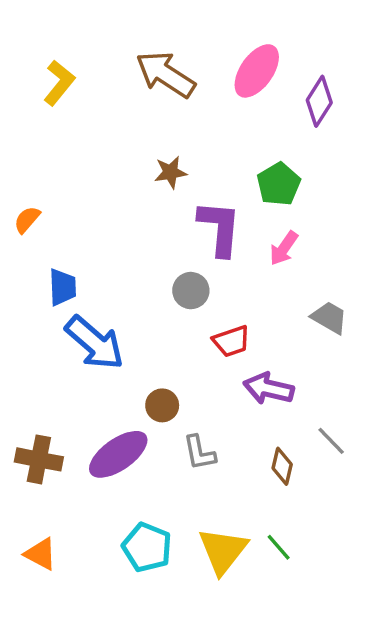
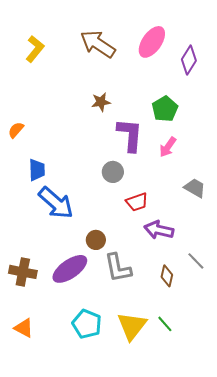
gray L-shape: (199, 453) -> (118, 268), size x1.4

